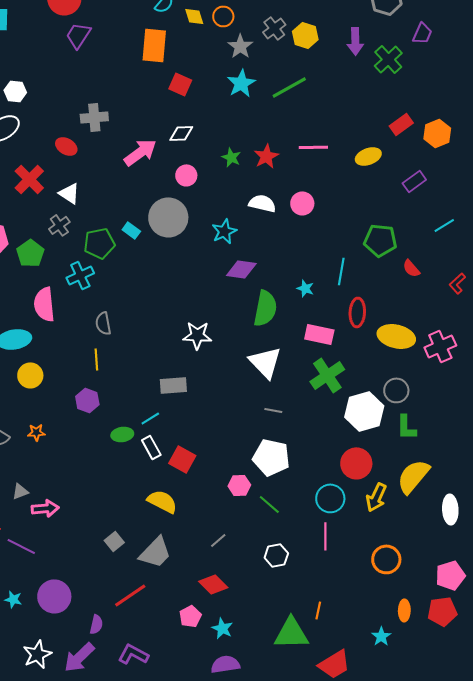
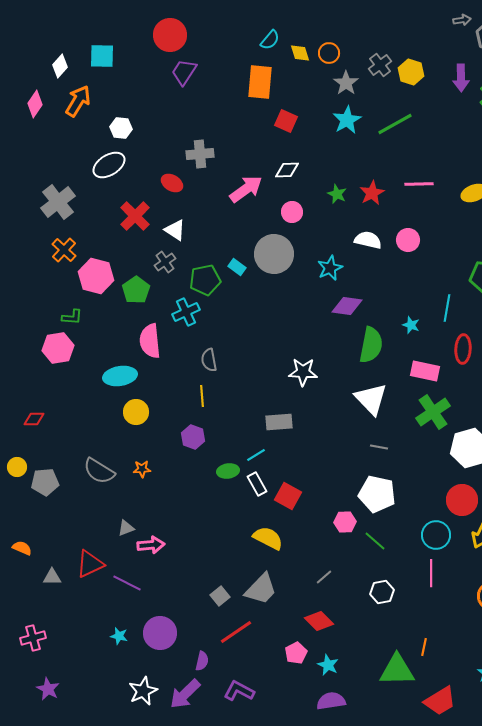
gray square: (114, 541) -> (220, 596), moved

